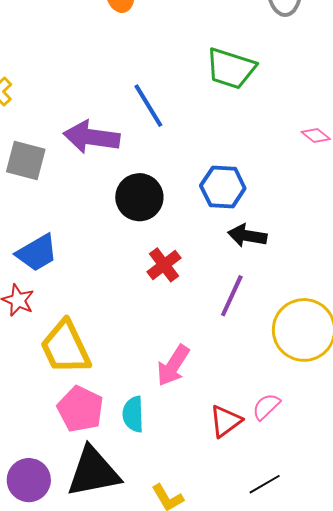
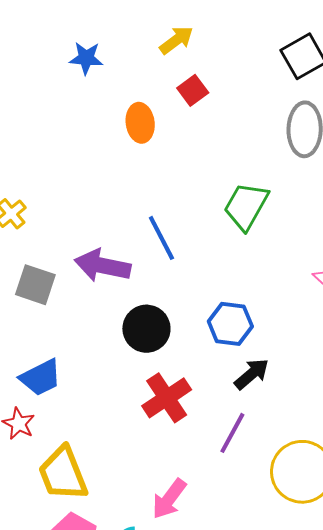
green trapezoid: (231, 68) -> (246, 206), turned 98
black arrow: (247, 236) -> (252, 374), turned 126
red cross: (164, 265) -> (167, 398), size x1.4

